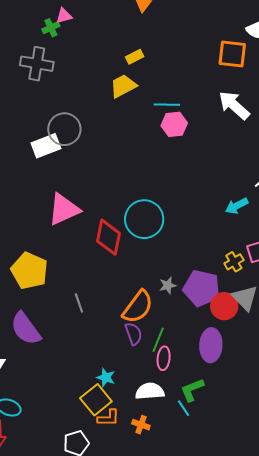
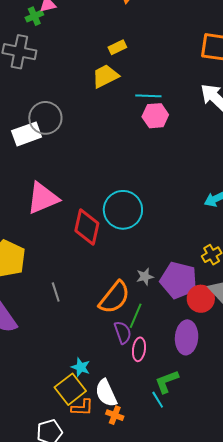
purple semicircle: (134, 334) -> (123, 332), moved
green line: (158, 340) -> (136, 316), moved
white semicircle: (150, 391) -> (106, 393), moved, turned -112

